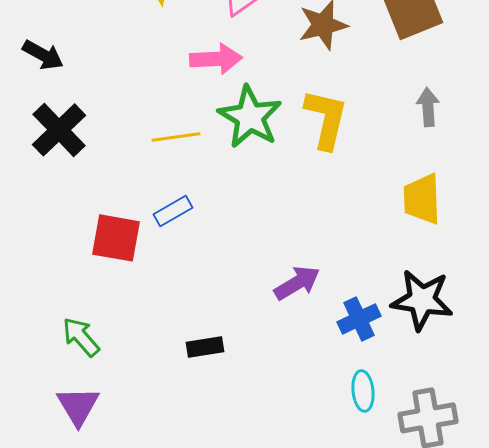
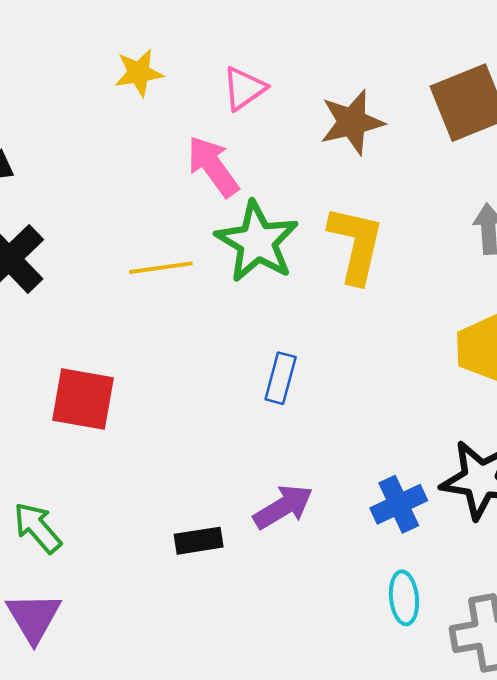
pink arrow: (216, 59) -> (213, 166), turned -123
blue rectangle: (173, 211) -> (281, 378), moved, turned -45
purple arrow: (297, 283) -> (283, 507), moved

